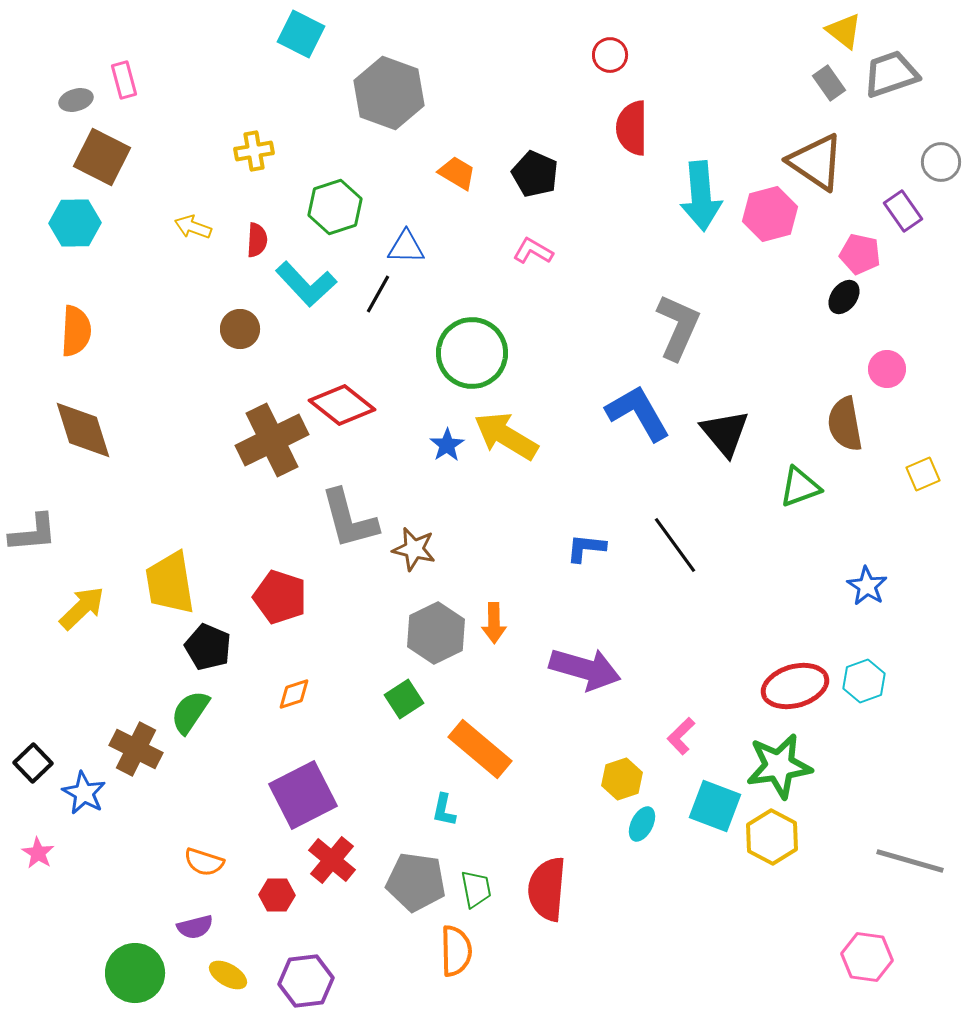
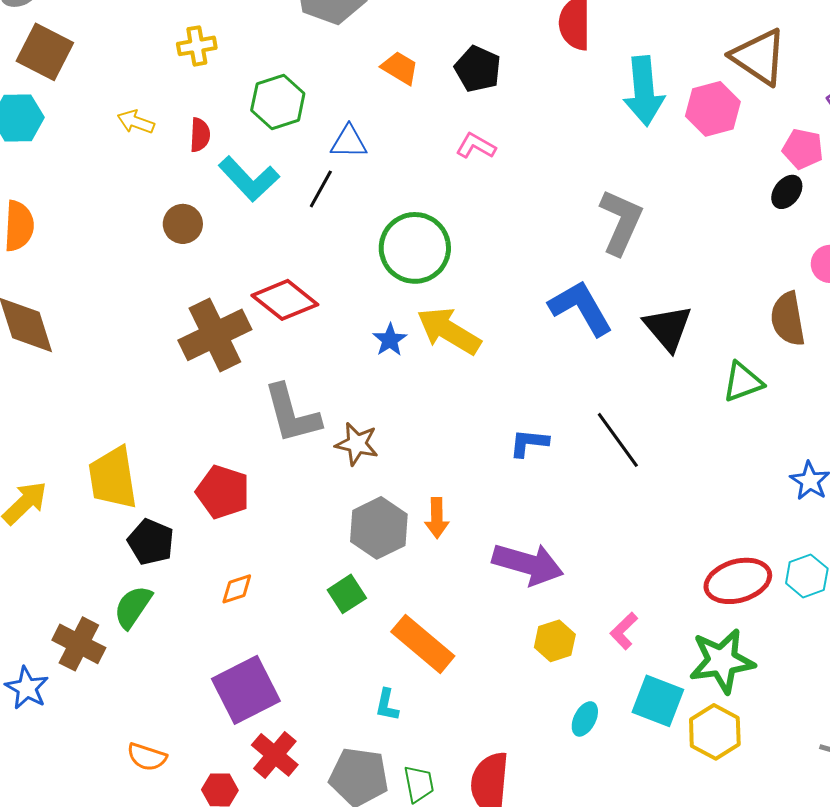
yellow hexagon: (622, 779) -> (555, 641), moved

